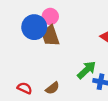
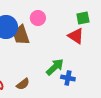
pink circle: (50, 16) -> (38, 18), moved

